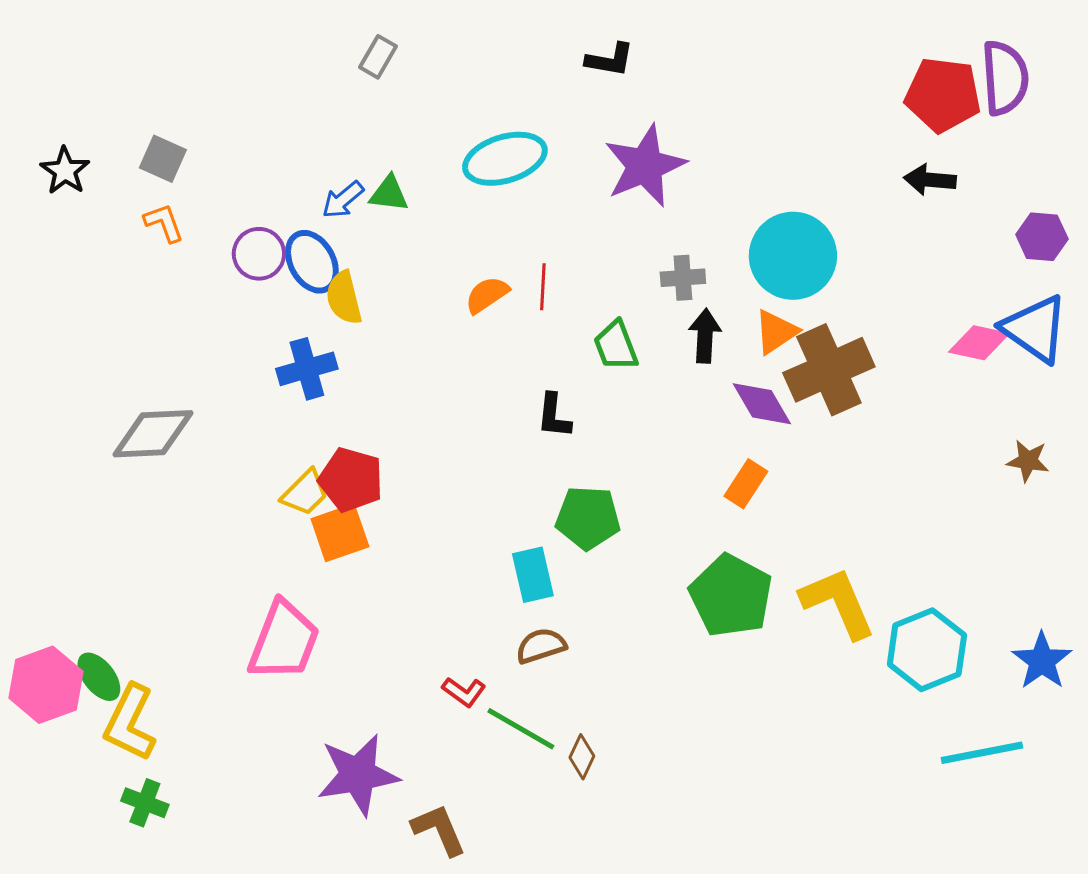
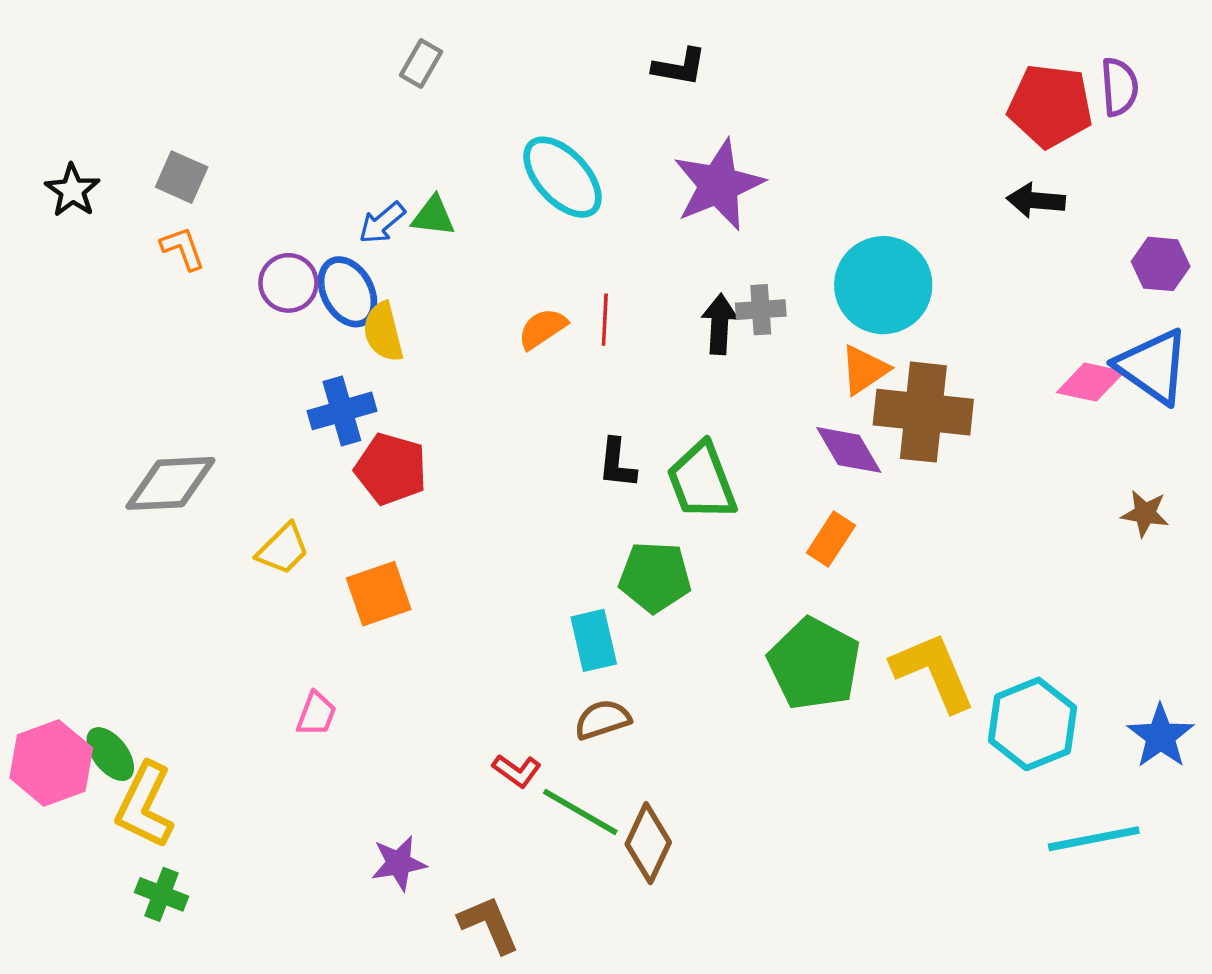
purple semicircle: (1005, 78) -> (1119, 87), size x0.7
cyan ellipse: (505, 159) -> (562, 177), turned 64
black arrow: (705, 336) -> (720, 324), moved
green trapezoid: (616, 346) -> (702, 481), moved, size x1.4
brown cross: (829, 370) -> (923, 412), turned 30
red pentagon: (351, 480) -> (391, 469), moved
yellow trapezoid: (305, 493) -> (283, 549), moved
pink trapezoid: (284, 641) -> (316, 714), size x0.5
brown diamond: (582, 757) -> (648, 843), size x1.6
purple star: (358, 775) -> (399, 863), size x0.6

